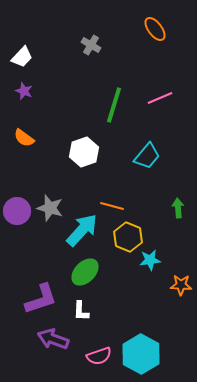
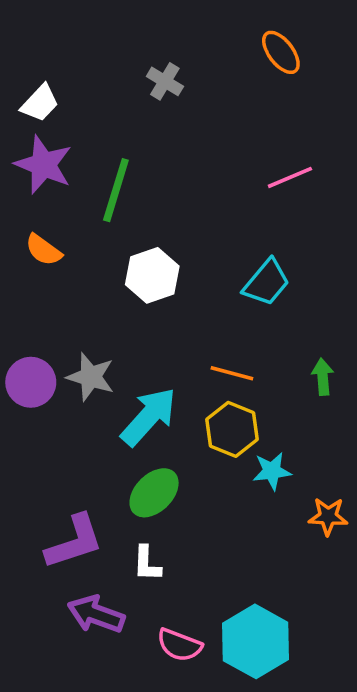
purple star: (24, 91) -> (43, 165), size x1.8
green line: (114, 105) -> (116, 190), moved
orange line: (112, 206) -> (232, 373), moved
pink semicircle: (99, 356) -> (179, 645), turned 40

